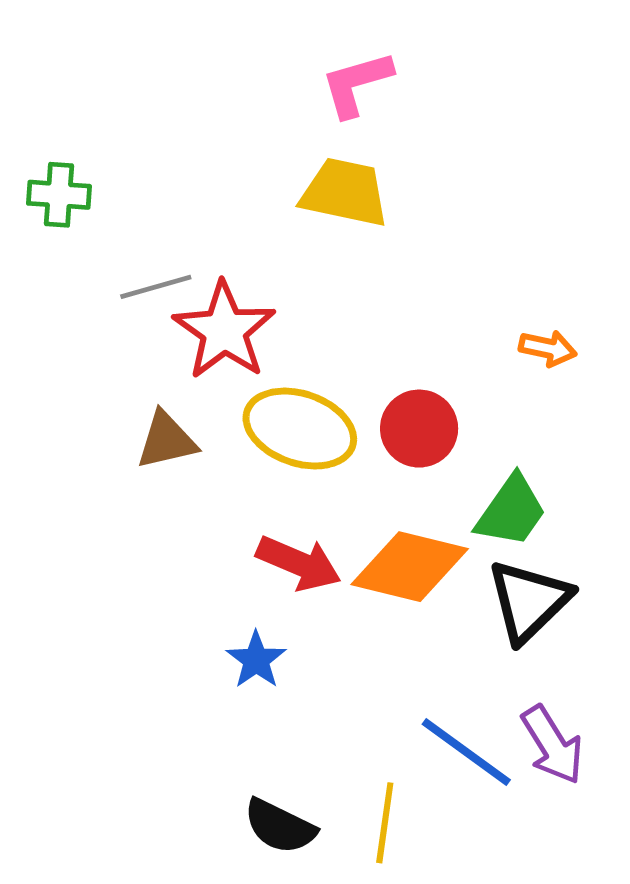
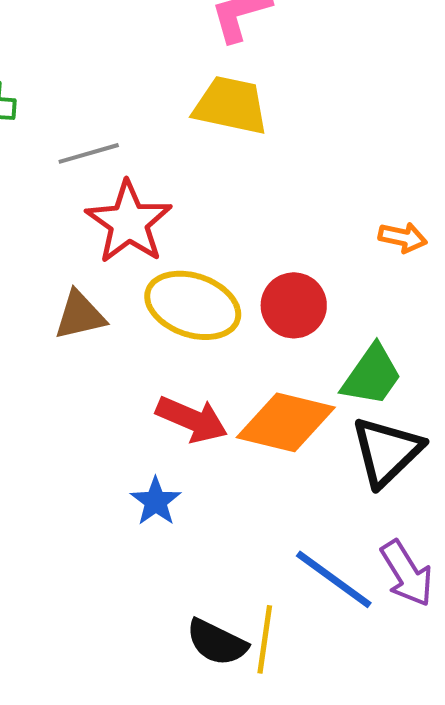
gray line: (156, 287) -> (89, 153), moved
black semicircle: (280, 826) -> (217, 642), moved

